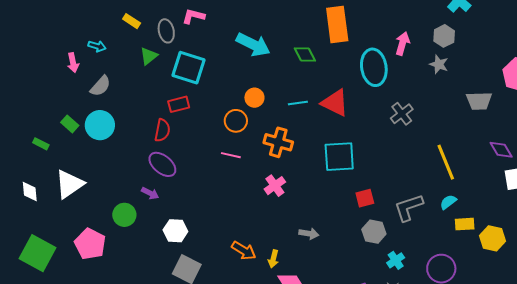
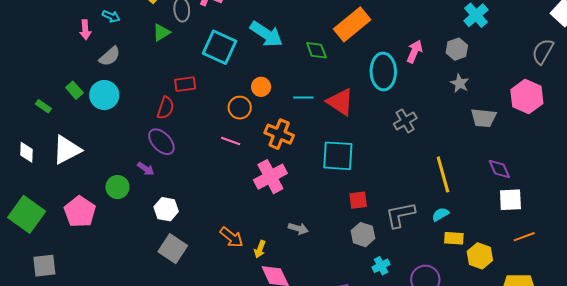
orange rectangle: (337, 24) -> (352, 24), turned 51
gray star: (439, 64) -> (460, 83), moved
cyan square: (189, 68) -> (219, 47), moved
pink cross: (275, 186) -> (270, 177), size x1.5

